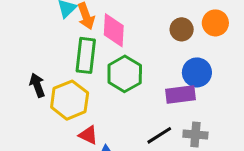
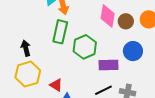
pink diamond: (114, 30) -> (108, 16), moved
purple rectangle: (180, 94) -> (108, 65), moved
yellow hexagon: (70, 100) -> (28, 74), moved

